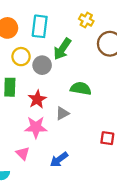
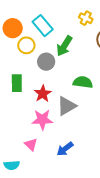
cyan rectangle: (40, 26) -> (43, 26), turned -45
yellow circle: (21, 57) -> (26, 45), moved
gray triangle: (62, 113) -> (67, 106), size x1.5

